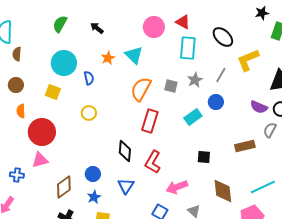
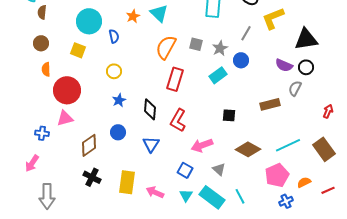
gray star: (195, 80) -> (220, 48), moved
brown diamond: (223, 191) -> (248, 149), turned -55
blue star: (94, 197) -> (119, 100), moved

